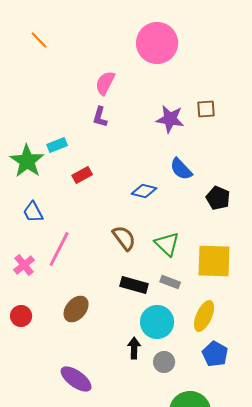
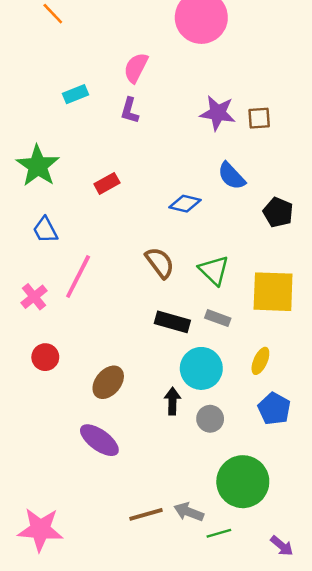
brown square: (206, 109) -> (259, 118), moved
cyan rectangle: (57, 145) -> (75, 94), moved
brown ellipse: (76, 309) -> (108, 382), moved
red circle: (21, 316) -> (45, 357), moved
yellow ellipse: (204, 316) -> (260, 361), size x0.7

